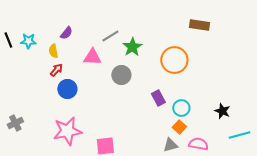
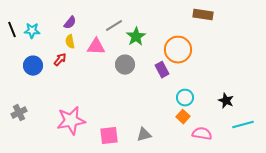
yellow semicircle: (53, 51) -> (70, 42), moved
blue circle: (67, 89) -> (33, 66), moved
purple rectangle: (158, 98) -> (162, 70), moved
gray triangle: (170, 145) -> (144, 135), moved

